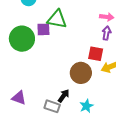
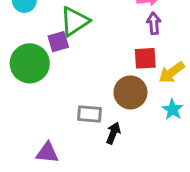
green triangle: (57, 19) -> (75, 21), turned -30
gray rectangle: (52, 106) -> (89, 114), moved
cyan star: (86, 106) -> (173, 109), moved

